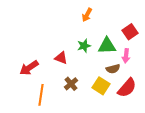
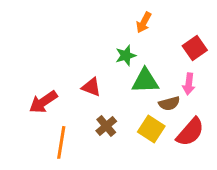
orange arrow: (87, 15) -> (144, 22), moved
green star: (84, 46) -> (126, 55), moved
green triangle: (107, 46) -> (145, 81), moved

